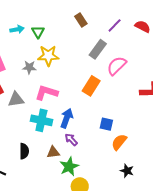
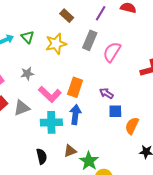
yellow star: (48, 56) -> (56, 44), moved
orange rectangle: (91, 86) -> (75, 87), moved
pink L-shape: (46, 93) -> (50, 94), turned -140
purple arrow: (71, 140) -> (106, 93), moved

